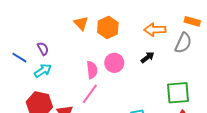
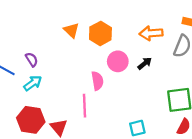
pink circle: (114, 63) -> (118, 61), moved
pink semicircle: (92, 70) -> (97, 81), moved
pink line: (90, 94) -> (85, 106), turned -35

